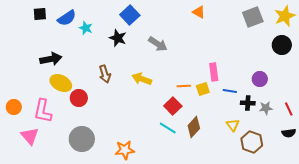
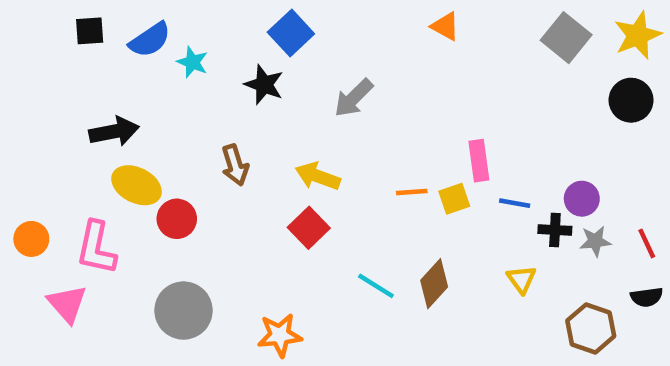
gray square: (253, 17) -> (566, 38), turned -30
gray arrow: (158, 44) -> (354, 98), turned 102
purple circle: (260, 79) -> (582, 199), moved
red square: (173, 106) -> (309, 228), moved
brown hexagon: (252, 142) -> (591, 328), moved

